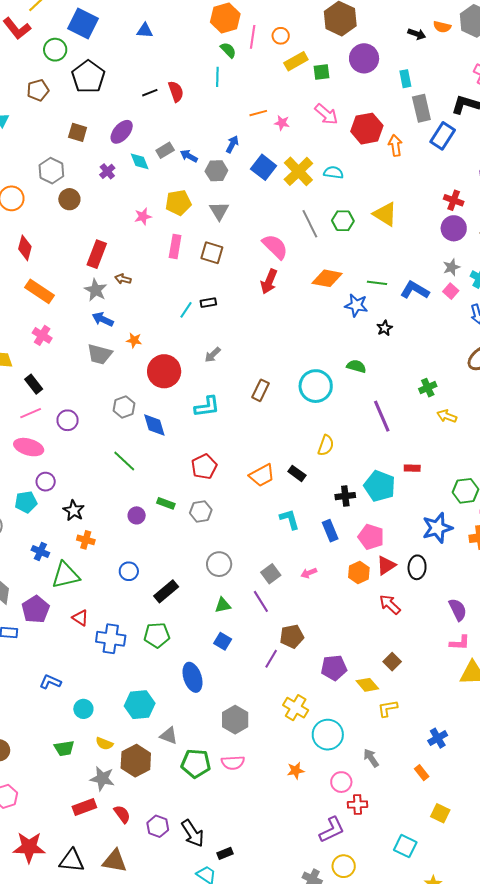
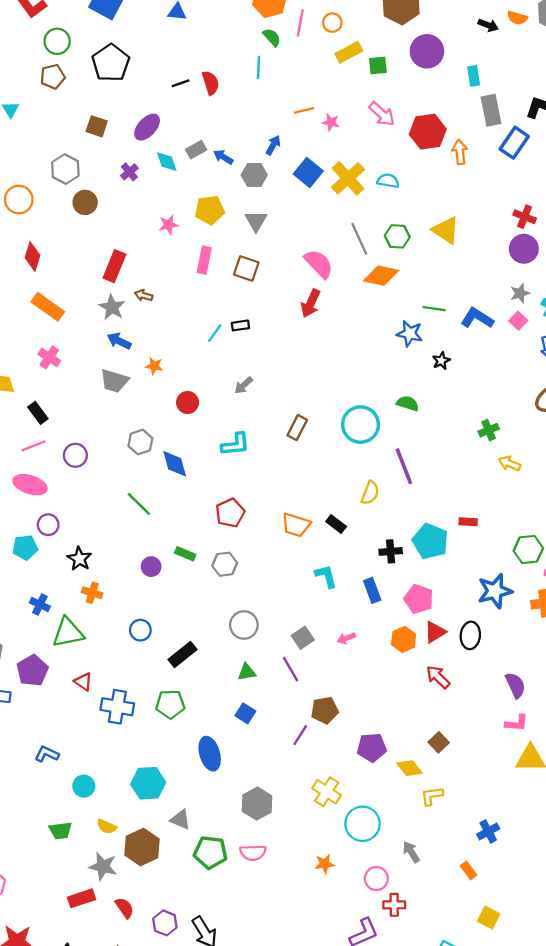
green circle: (55, 50) -> (57, 41), moved
orange diamond: (327, 278) -> (381, 276), moved
red circle: (164, 371) -> (188, 403), size x0.6
purple line: (382, 416) -> (404, 466), moved
orange trapezoid: (262, 475) -> (296, 525), turned 44

